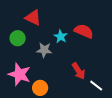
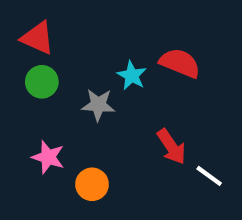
red triangle: (33, 18) -> (38, 38), moved
pink star: (19, 74) -> (48, 157), size x0.7

